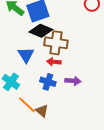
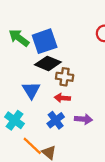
brown cross: (56, 43) -> (65, 77), size x0.7
blue cross: (48, 82) -> (56, 120), turned 35

